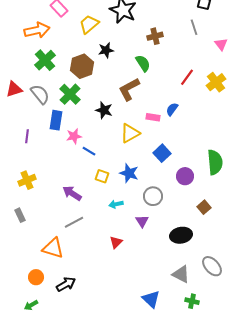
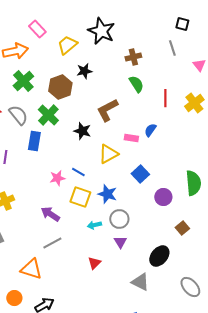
green semicircle: (143, 63) -> (136, 84), moved
red line: (187, 77) -> (165, 98), turned -36
pink star: (74, 136) -> (57, 178), moved
blue line: (89, 151) -> (78, 172), moved
yellow square: (102, 176) -> (80, 197), size x1.5
gray circle: (153, 196) -> (119, 219), moved
black ellipse: (181, 235) -> (159, 256), turned -40
gray triangle: (181, 274) -> (140, 282), moved

